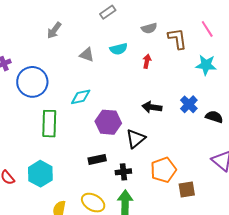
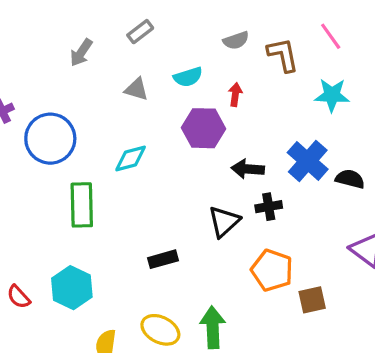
gray rectangle: (108, 12) -> (140, 32), moved
blue cross: (189, 104) -> (308, 161), size x1.4
purple hexagon: (108, 122) -> (204, 128), moved
orange pentagon: (163, 170) -> (272, 270), turned -30
black cross: (123, 172) -> (269, 207), moved

